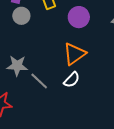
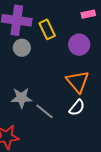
orange triangle: (74, 54) -> (78, 82), turned -30

